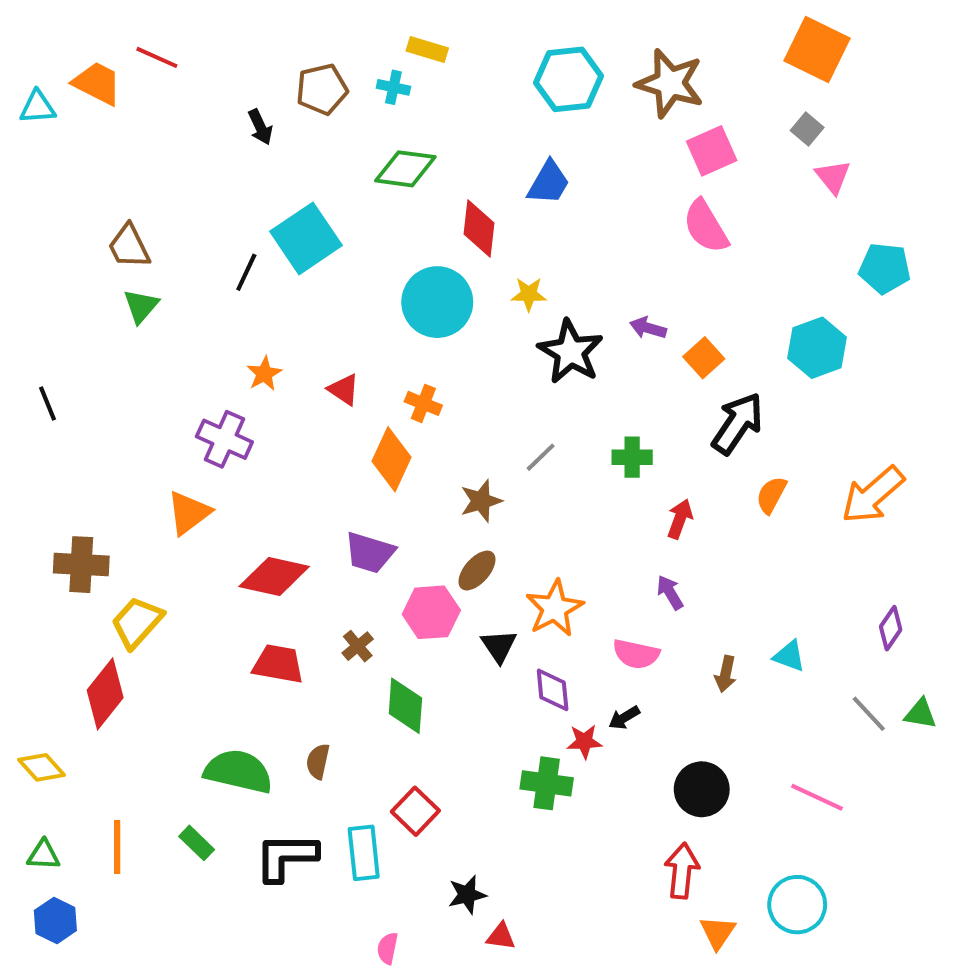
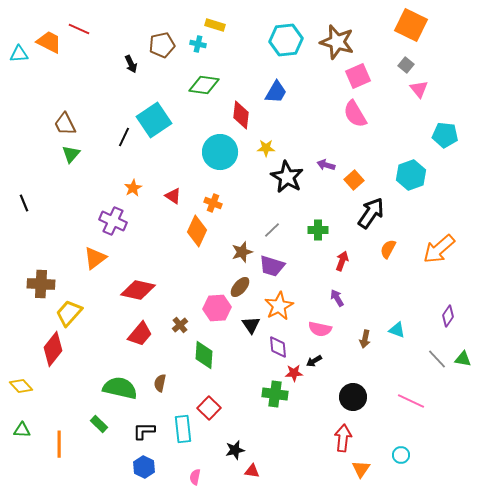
purple trapezoid: (370, 553) -> (272, 266), moved
red trapezoid: (278, 664) -> (140, 334), turned 120
orange line: (117, 847) -> (59, 444), moved
black L-shape: (286, 857) -> (144, 431), size x0.7
cyan circle: (797, 905) -> (401, 455), size x0.6
blue hexagon: (55, 921) -> (144, 467), moved

